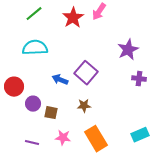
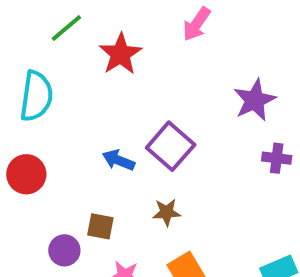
red star: (73, 18) -> (120, 54), moved
cyan semicircle: (35, 48) -> (36, 96), moved, turned 100
purple circle: (33, 104) -> (64, 250), moved

